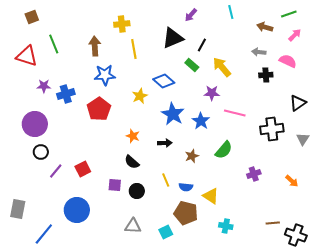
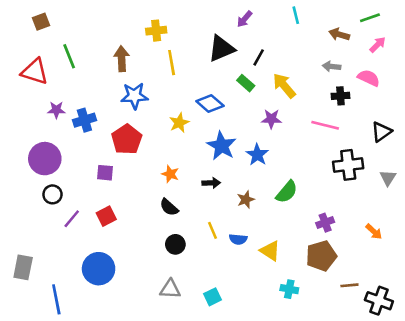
pink line: (235, 113) -> (325, 125), moved
purple square: (115, 185) -> (105, 173), moved
brown pentagon: (186, 213) -> (321, 256), moved, turned -30
blue line: (44, 234) -> (56, 299), turned -50

